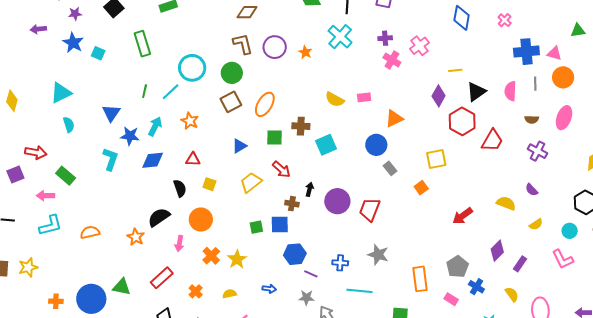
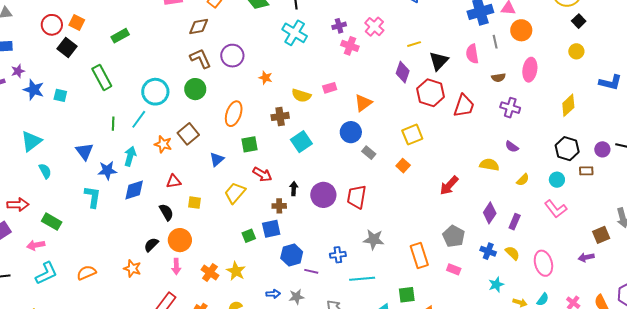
purple star: (75, 14) -> (18, 71), moved
orange star: (305, 52) -> (266, 78), moved
brown square: (231, 102) -> (188, 134), moved
brown cross: (301, 126) -> (280, 116), moved
black semicircle: (159, 217) -> (151, 245), size x0.7
orange circle: (201, 219) -> (180, 240), moved
blue cross: (476, 287) -> (488, 251), moved
gray star: (306, 298) -> (296, 297), moved

